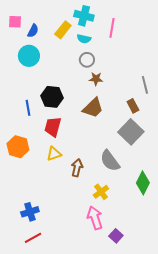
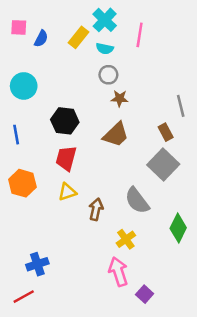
cyan cross: (84, 16) -> (105, 20), turned 30
cyan circle: (29, 56) -> (24, 86), moved
blue line: (28, 108) -> (16, 135), moved
red line: (33, 238) -> (24, 297), moved

